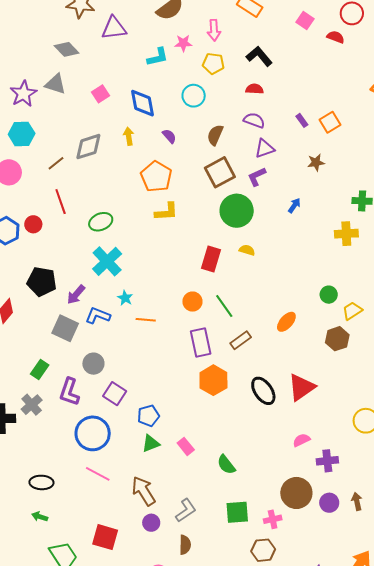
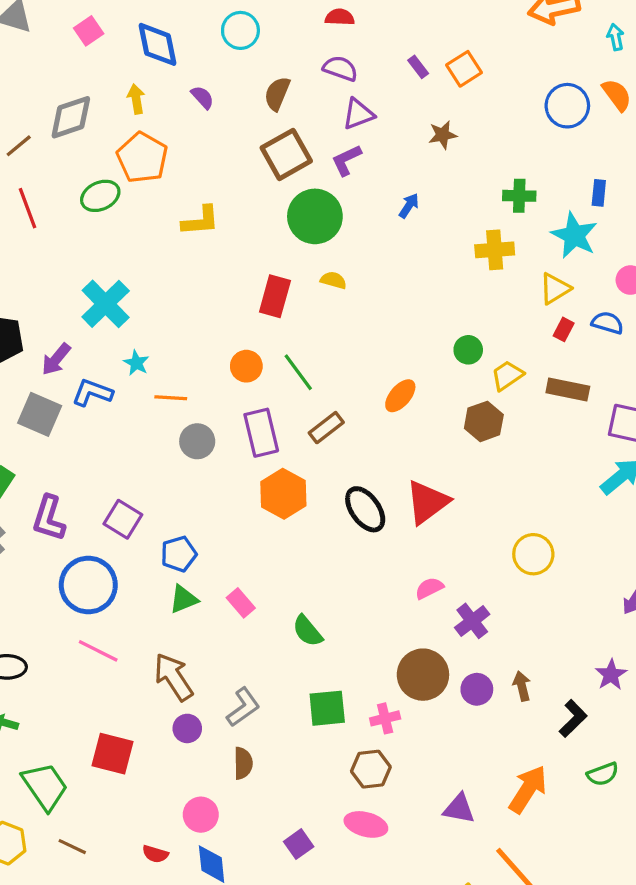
orange pentagon: (156, 177) -> (142, 158), moved
green ellipse: (101, 222) -> (100, 196), moved
gray circle: (93, 364) -> (197, 441), moved
purple cross: (327, 461) -> (472, 621), turned -30

